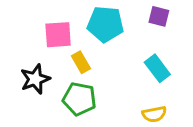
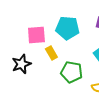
green pentagon: (79, 99) -> (71, 72), moved

